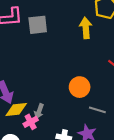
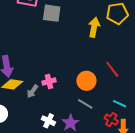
orange circle: (80, 87) -> (86, 81), moved
pink cross: (31, 122) -> (49, 82), moved

